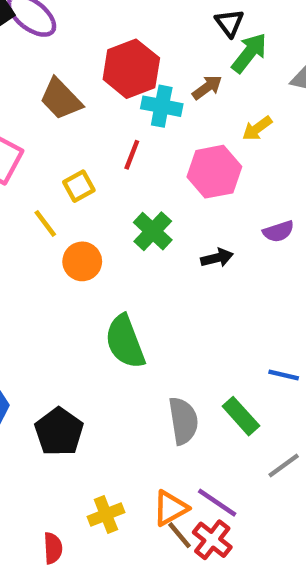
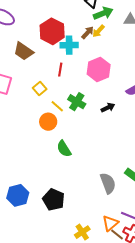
green arrow: (249, 53) -> (103, 13), turned 42
yellow arrow: (257, 128) -> (98, 31), moved
yellow line: (45, 223) -> (57, 106), moved
green semicircle: (125, 342) -> (64, 149), moved, size x0.7

